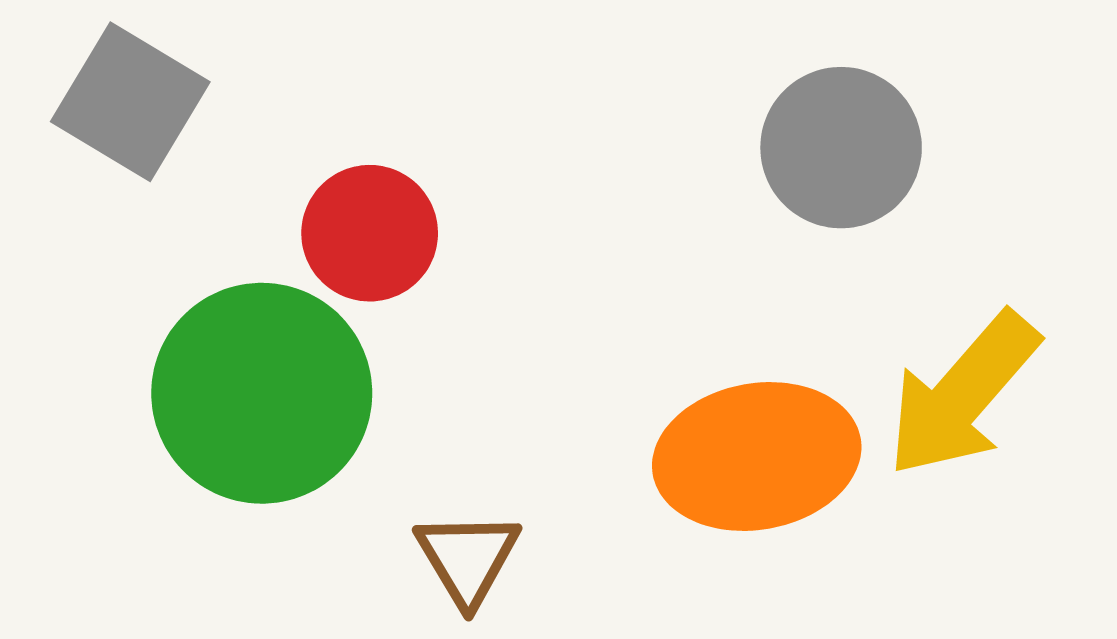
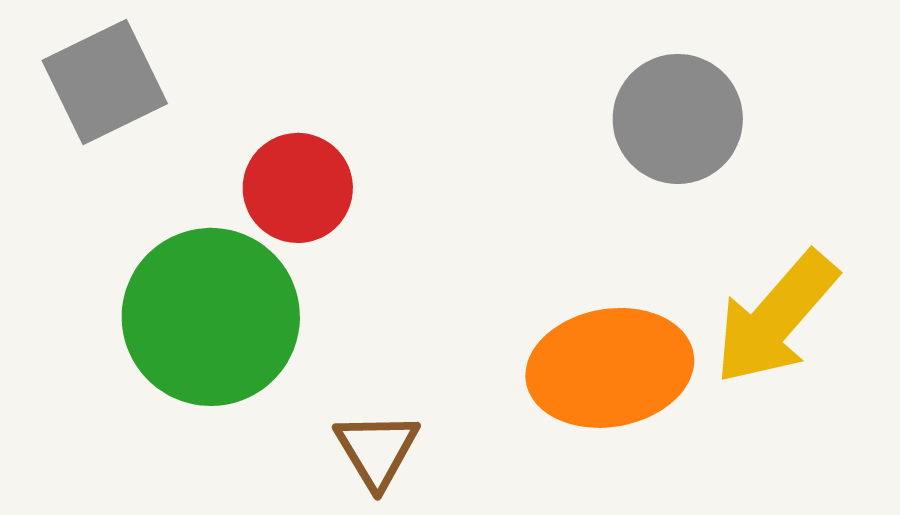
gray square: (130, 102) -> (105, 82), turned 33

